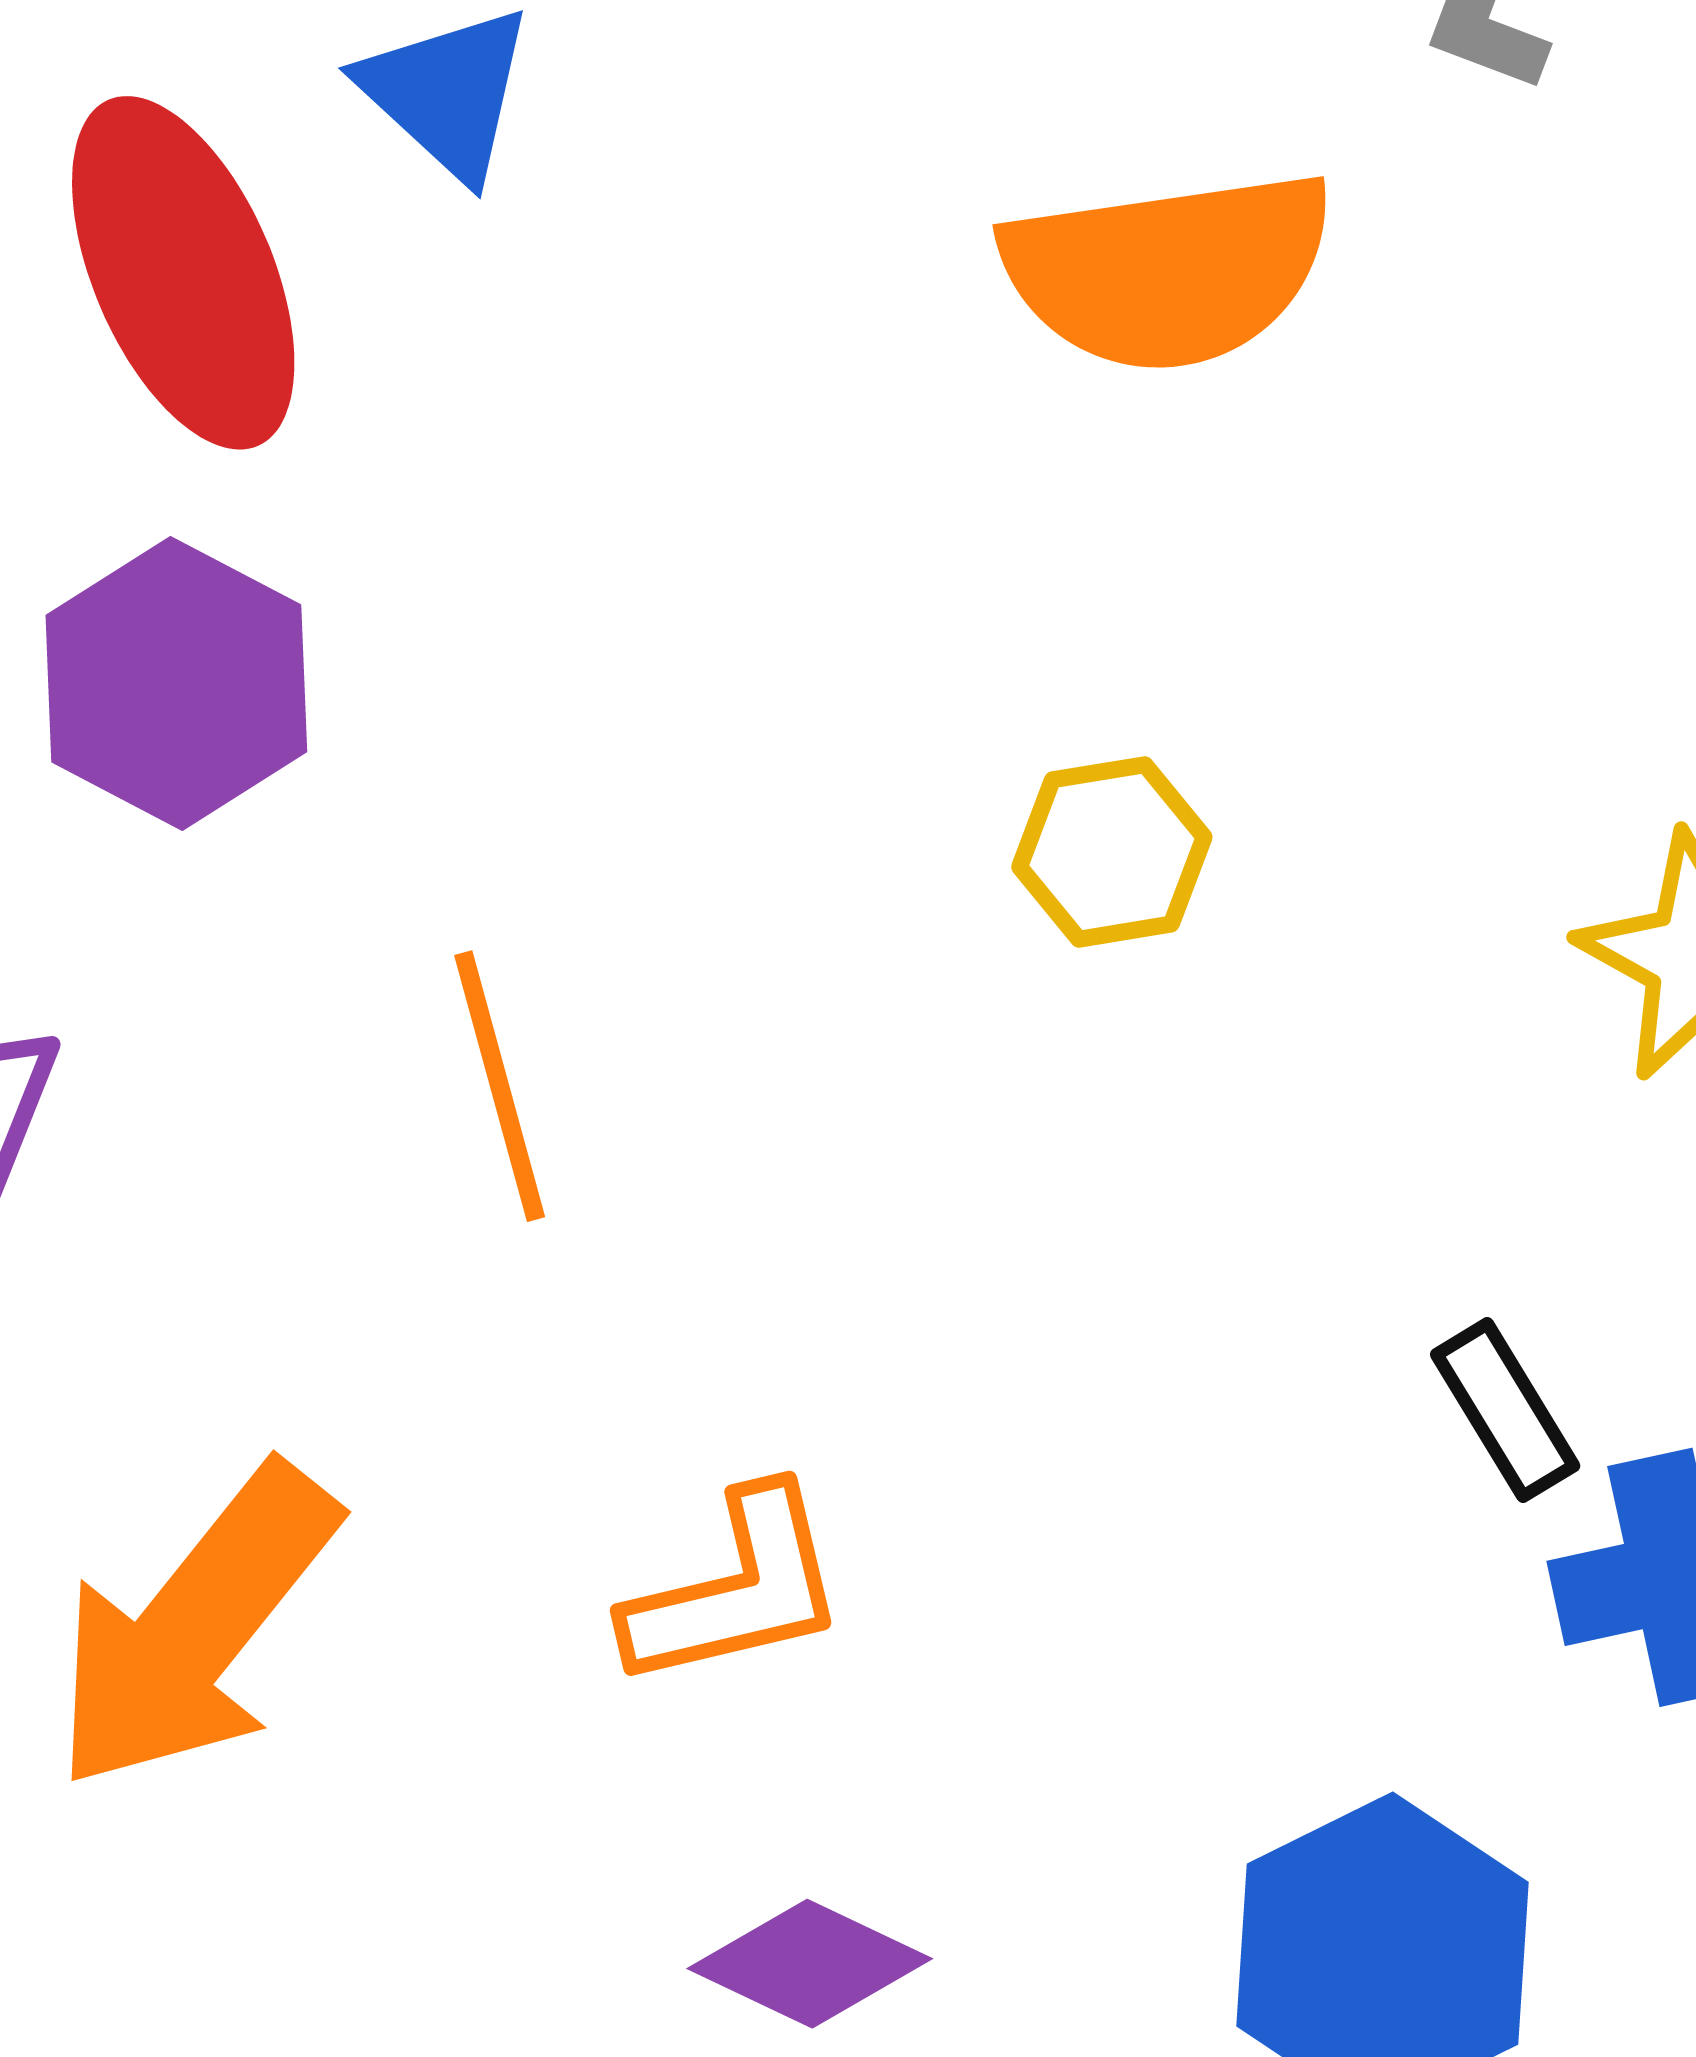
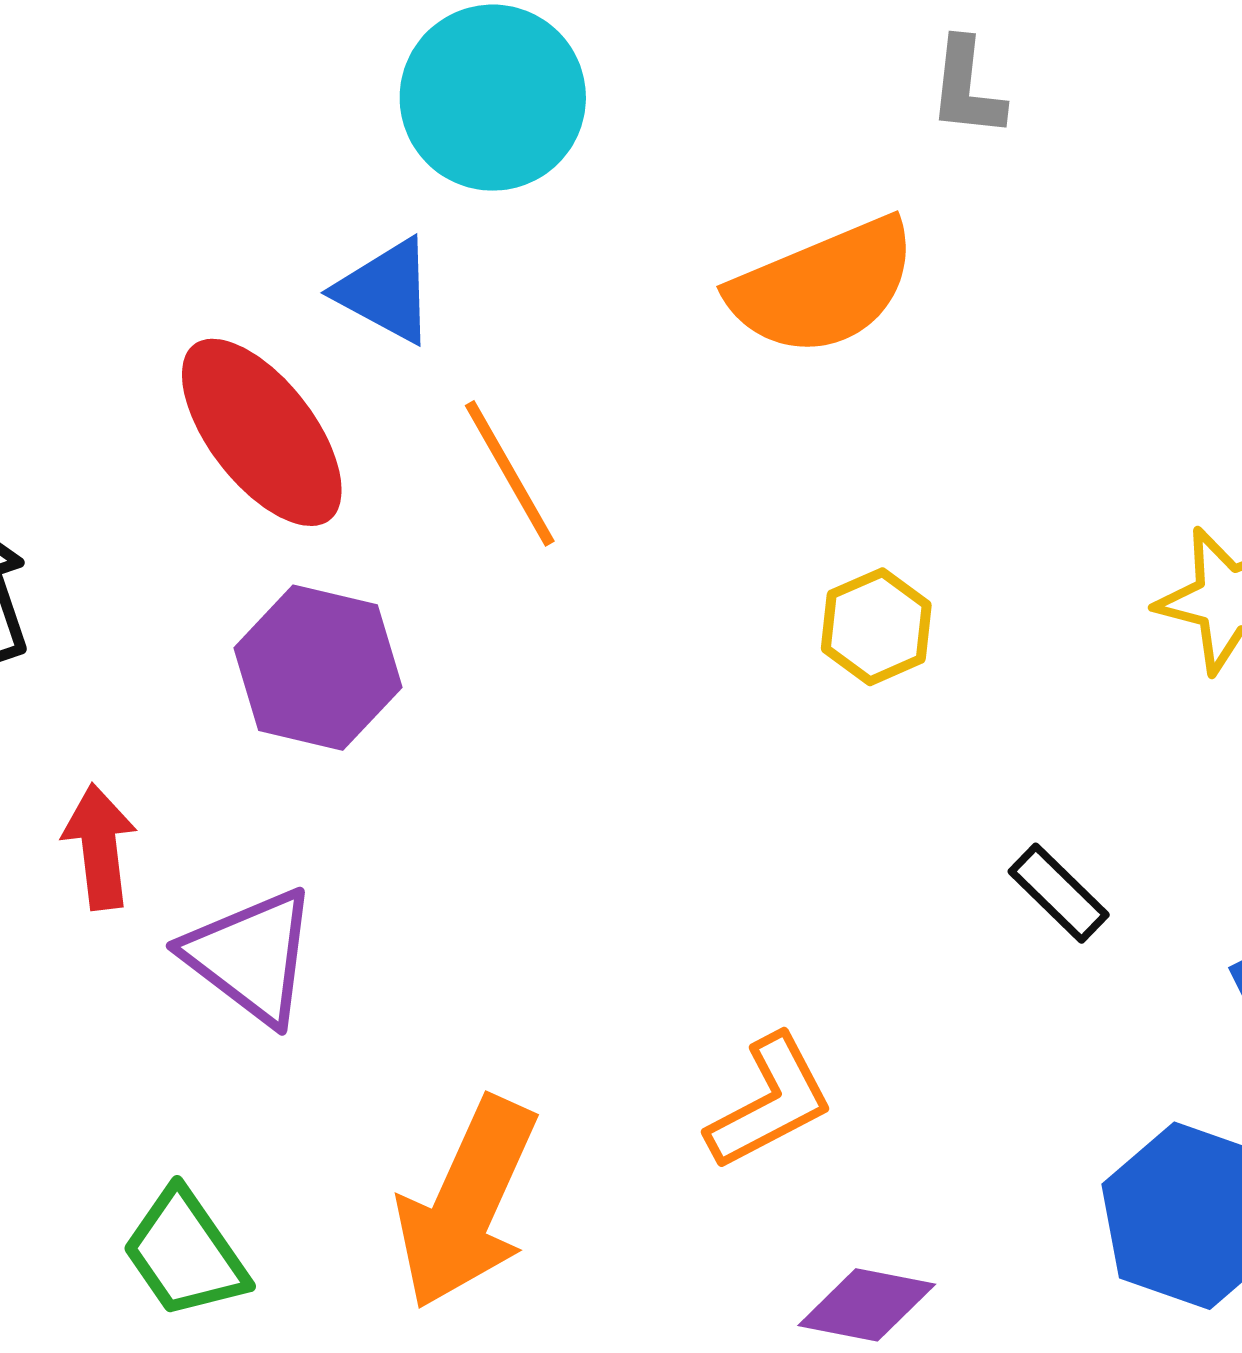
orange line: (500, 1086) -> (510, 473), moved
black rectangle: (1505, 1410) -> (1059, 893), moved

